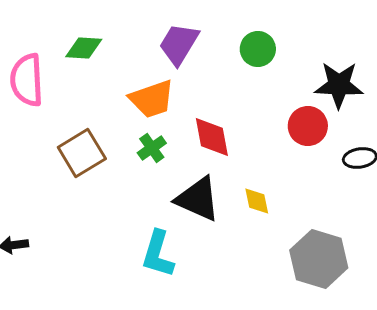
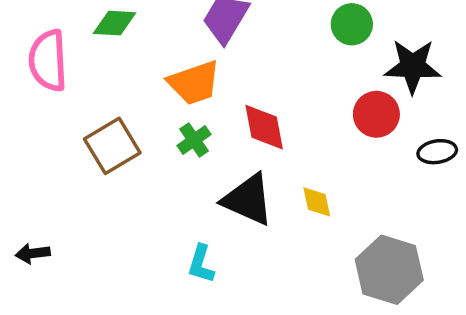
green circle: (258, 49) -> (352, 24), moved
cyan L-shape: (158, 254) -> (201, 264), size x0.7

